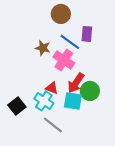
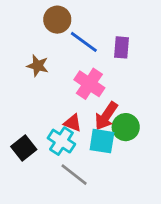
brown circle: (61, 14) -> (57, 20), moved
blue line: (70, 42) -> (84, 42), moved
brown star: (43, 48) -> (38, 66), moved

